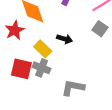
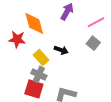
red star: (15, 30) -> (17, 39), turned 30
red square: (21, 69) -> (34, 89), moved

